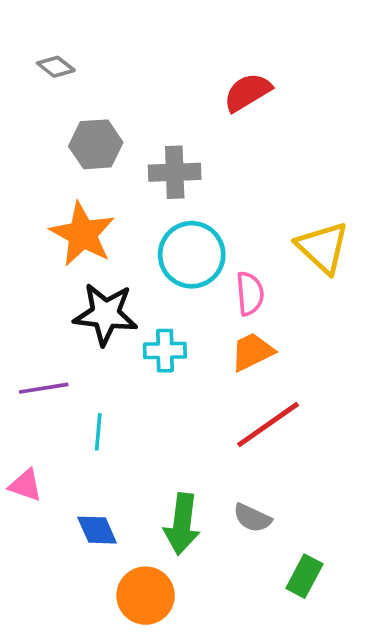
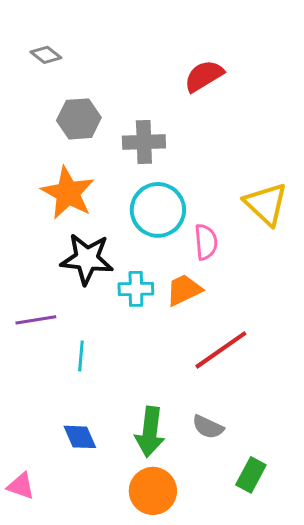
orange trapezoid: (252, 352) -> (184, 290), moved
pink triangle: (25, 485) -> (21, 486), moved
orange circle: (146, 596) -> (153, 491), moved

